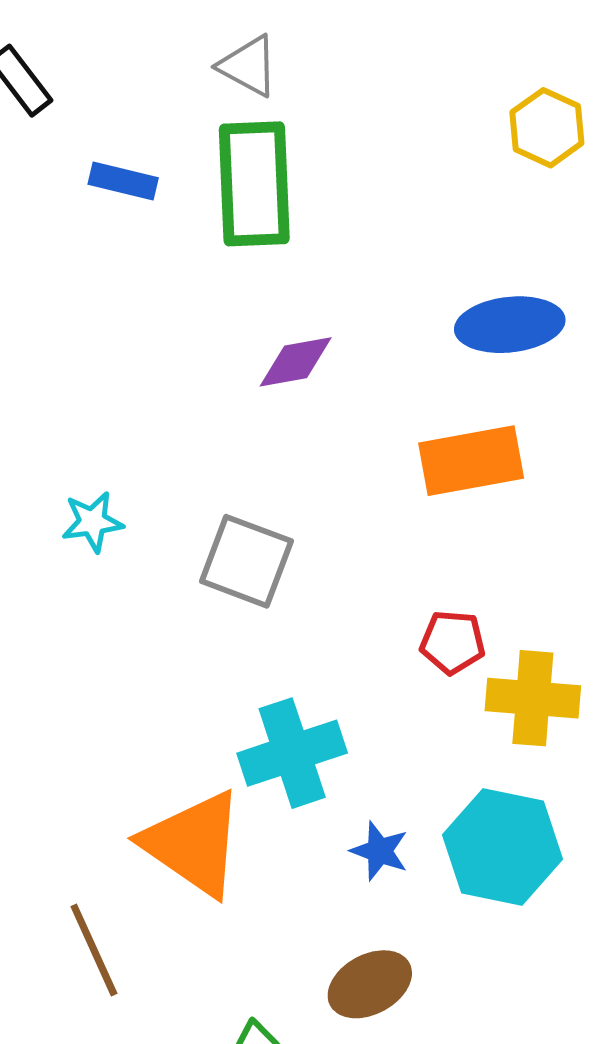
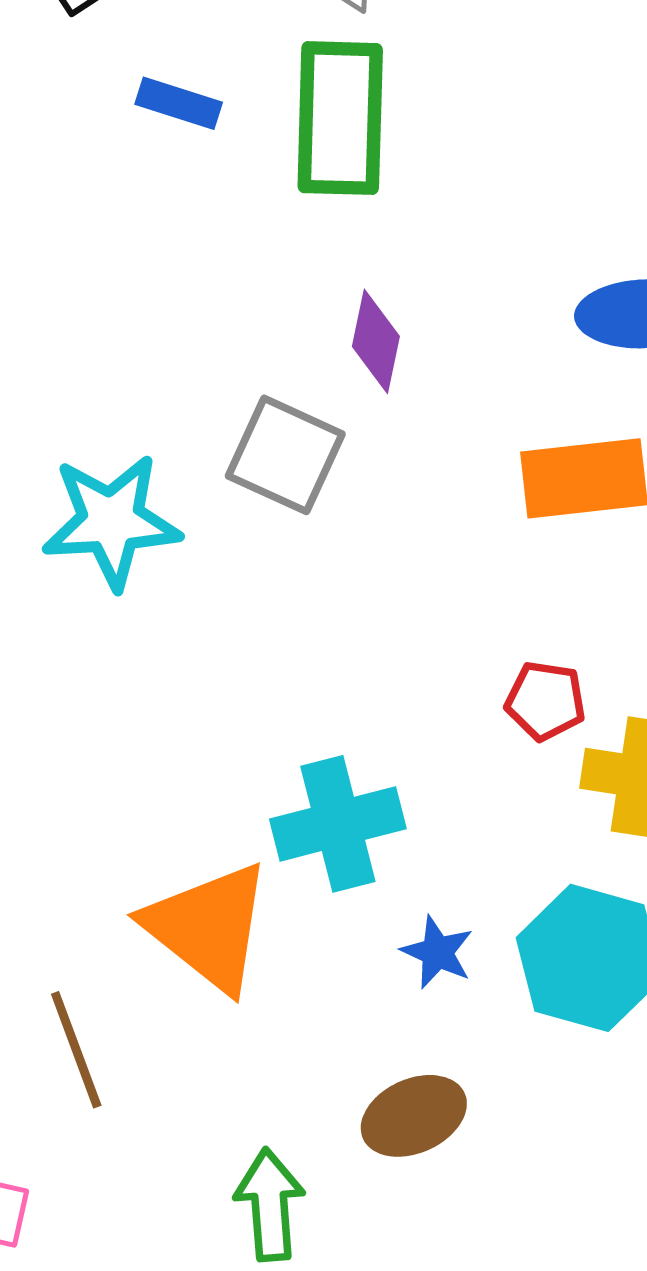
purple diamond: (296, 362) -> (376, 341), turned -72
cyan star: (92, 522) -> (111, 521), size x1.8
gray square: (246, 561) -> (285, 455), moved

